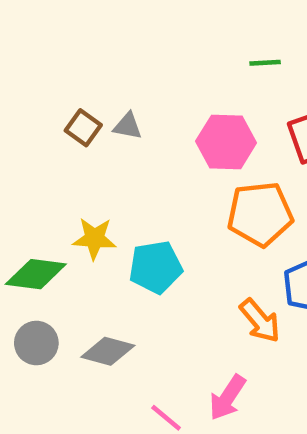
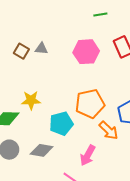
orange pentagon: (260, 214) -> (90, 104), moved
cyan pentagon: (156, 267) -> (61, 124), moved
pink arrow: (227, 398) -> (88, 155), moved

